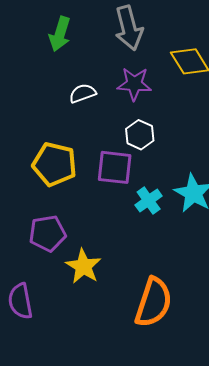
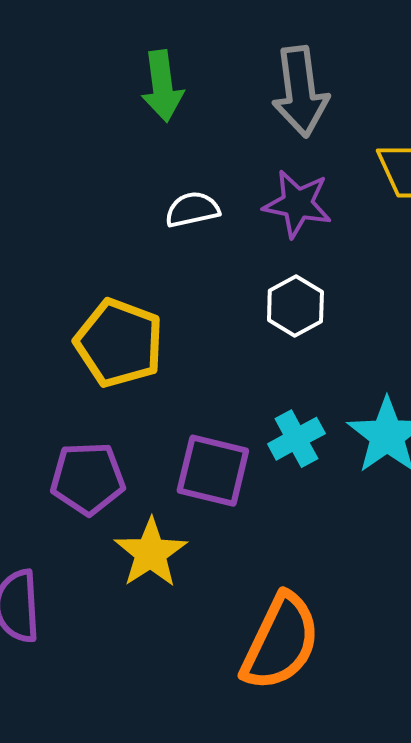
green arrow: (60, 34) -> (162, 86), turned -32
purple square: (115, 167) -> (213, 471), moved

